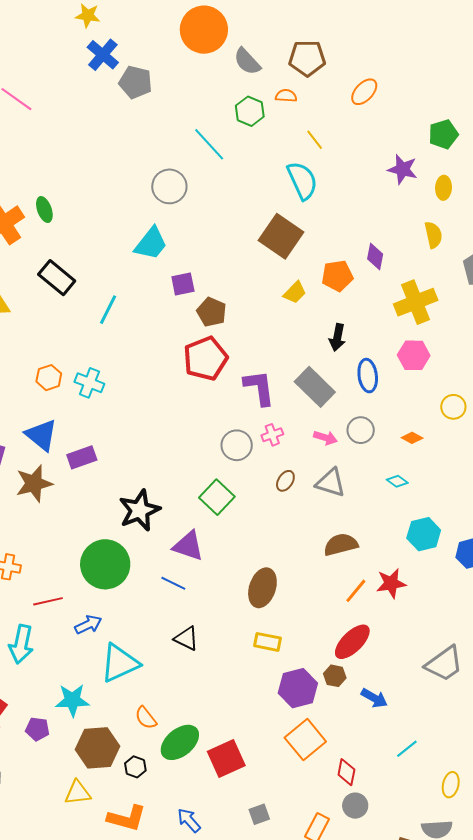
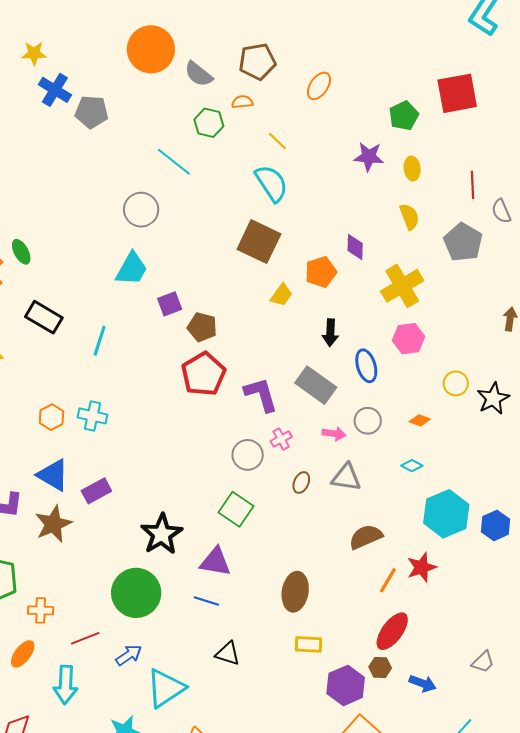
cyan hexagon: (424, 534) -> (446, 514), size x1.4
gray trapezoid: (444, 664) -> (483, 662), moved, size x0.6

